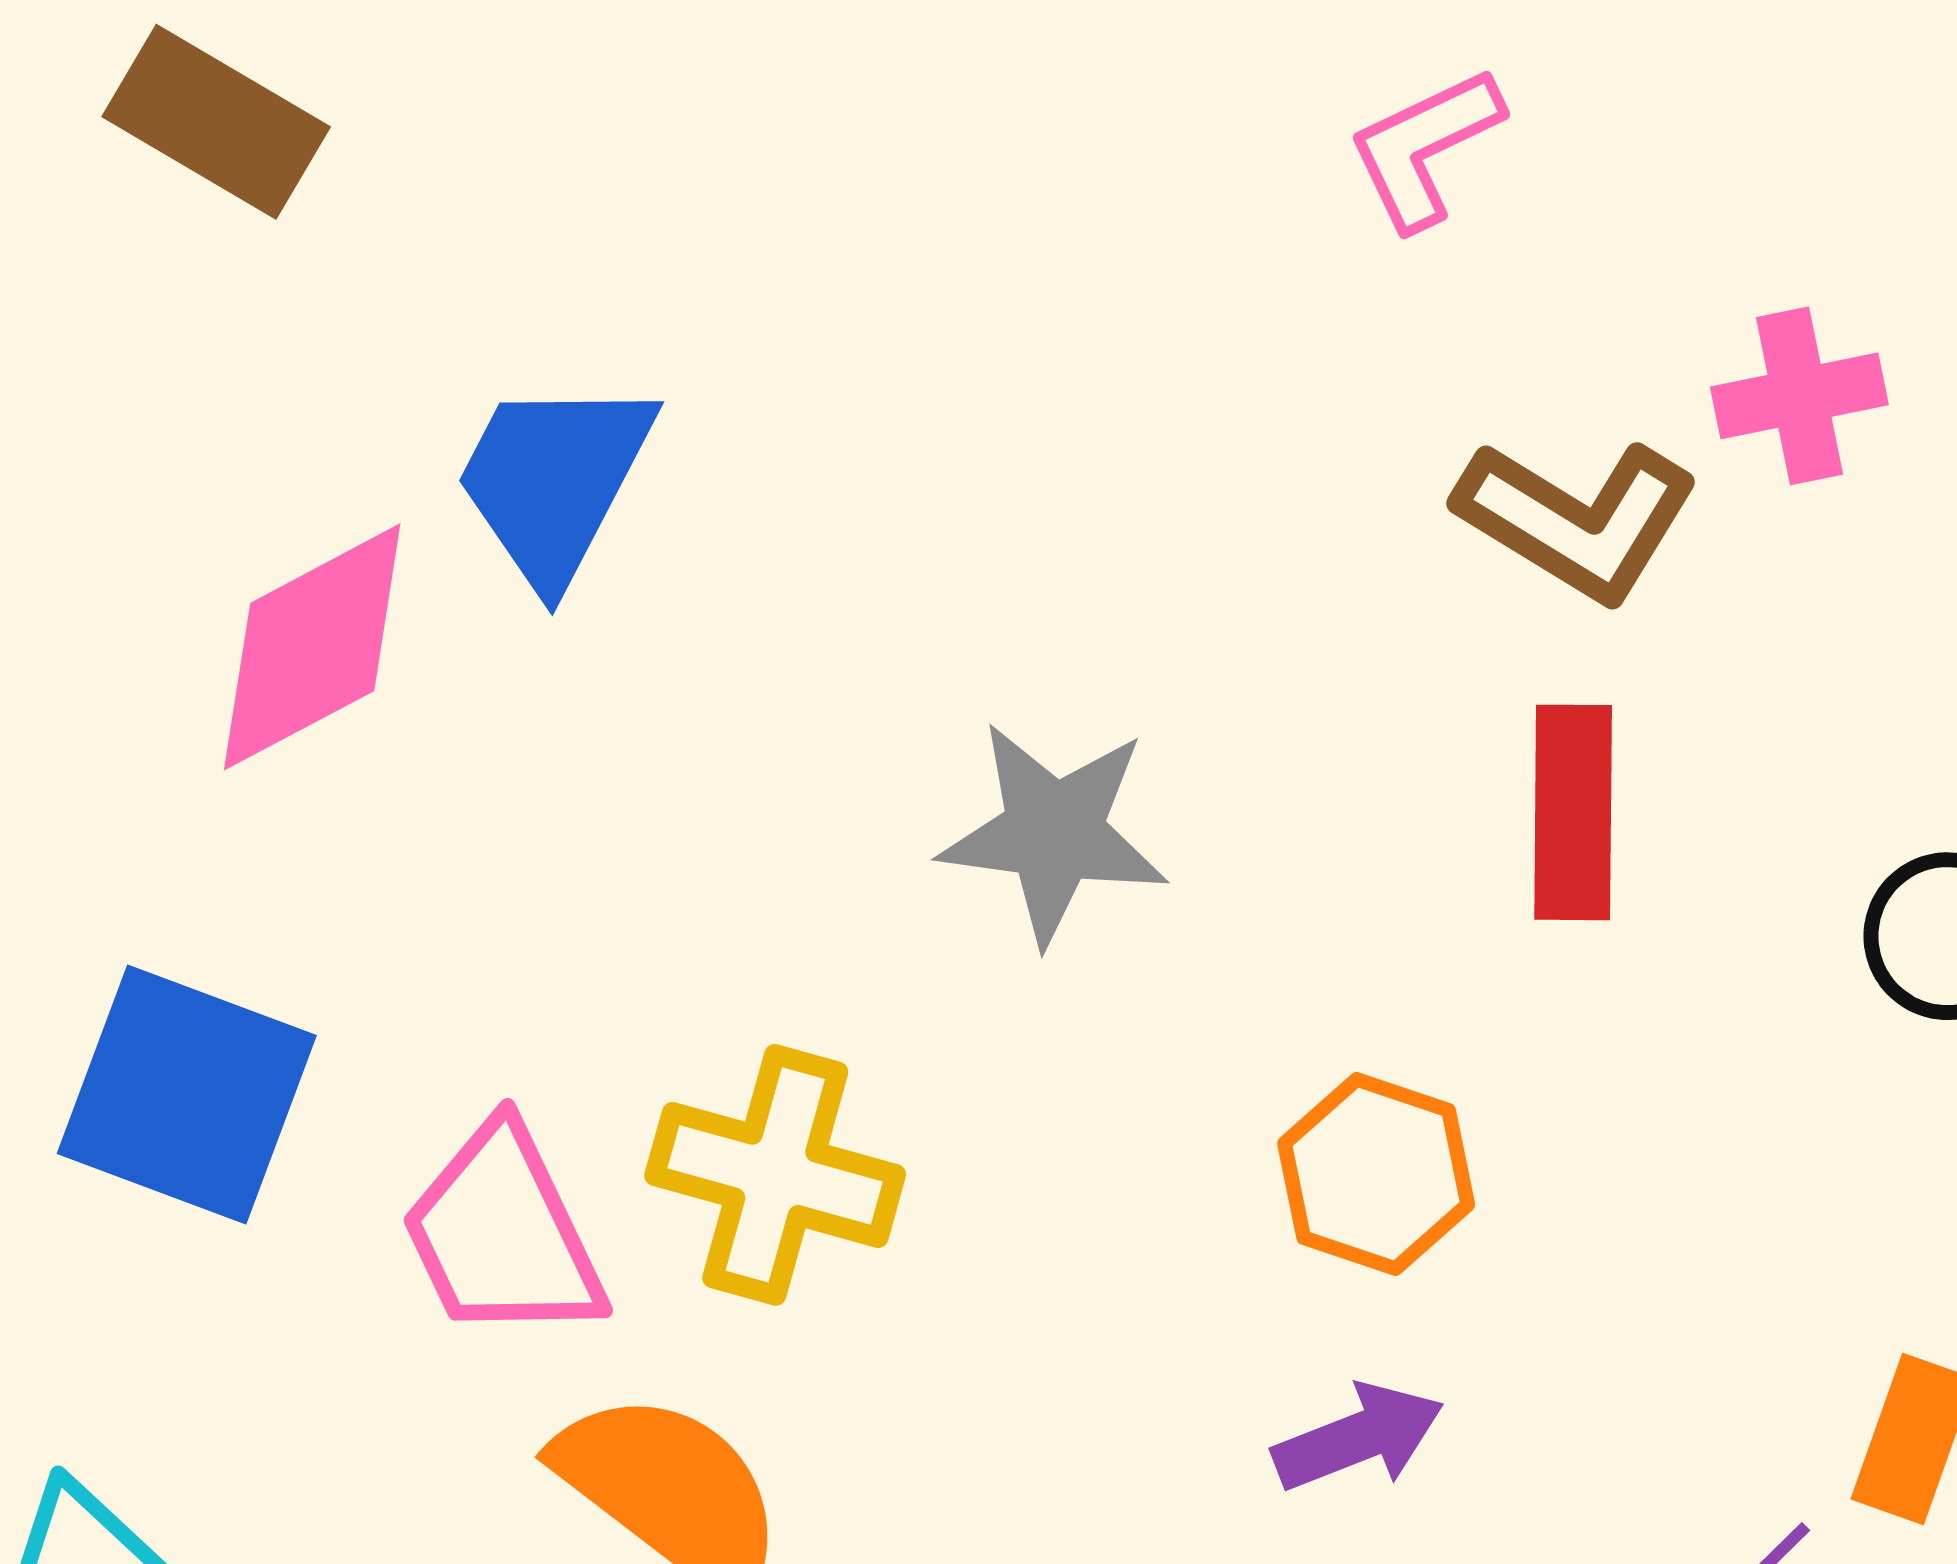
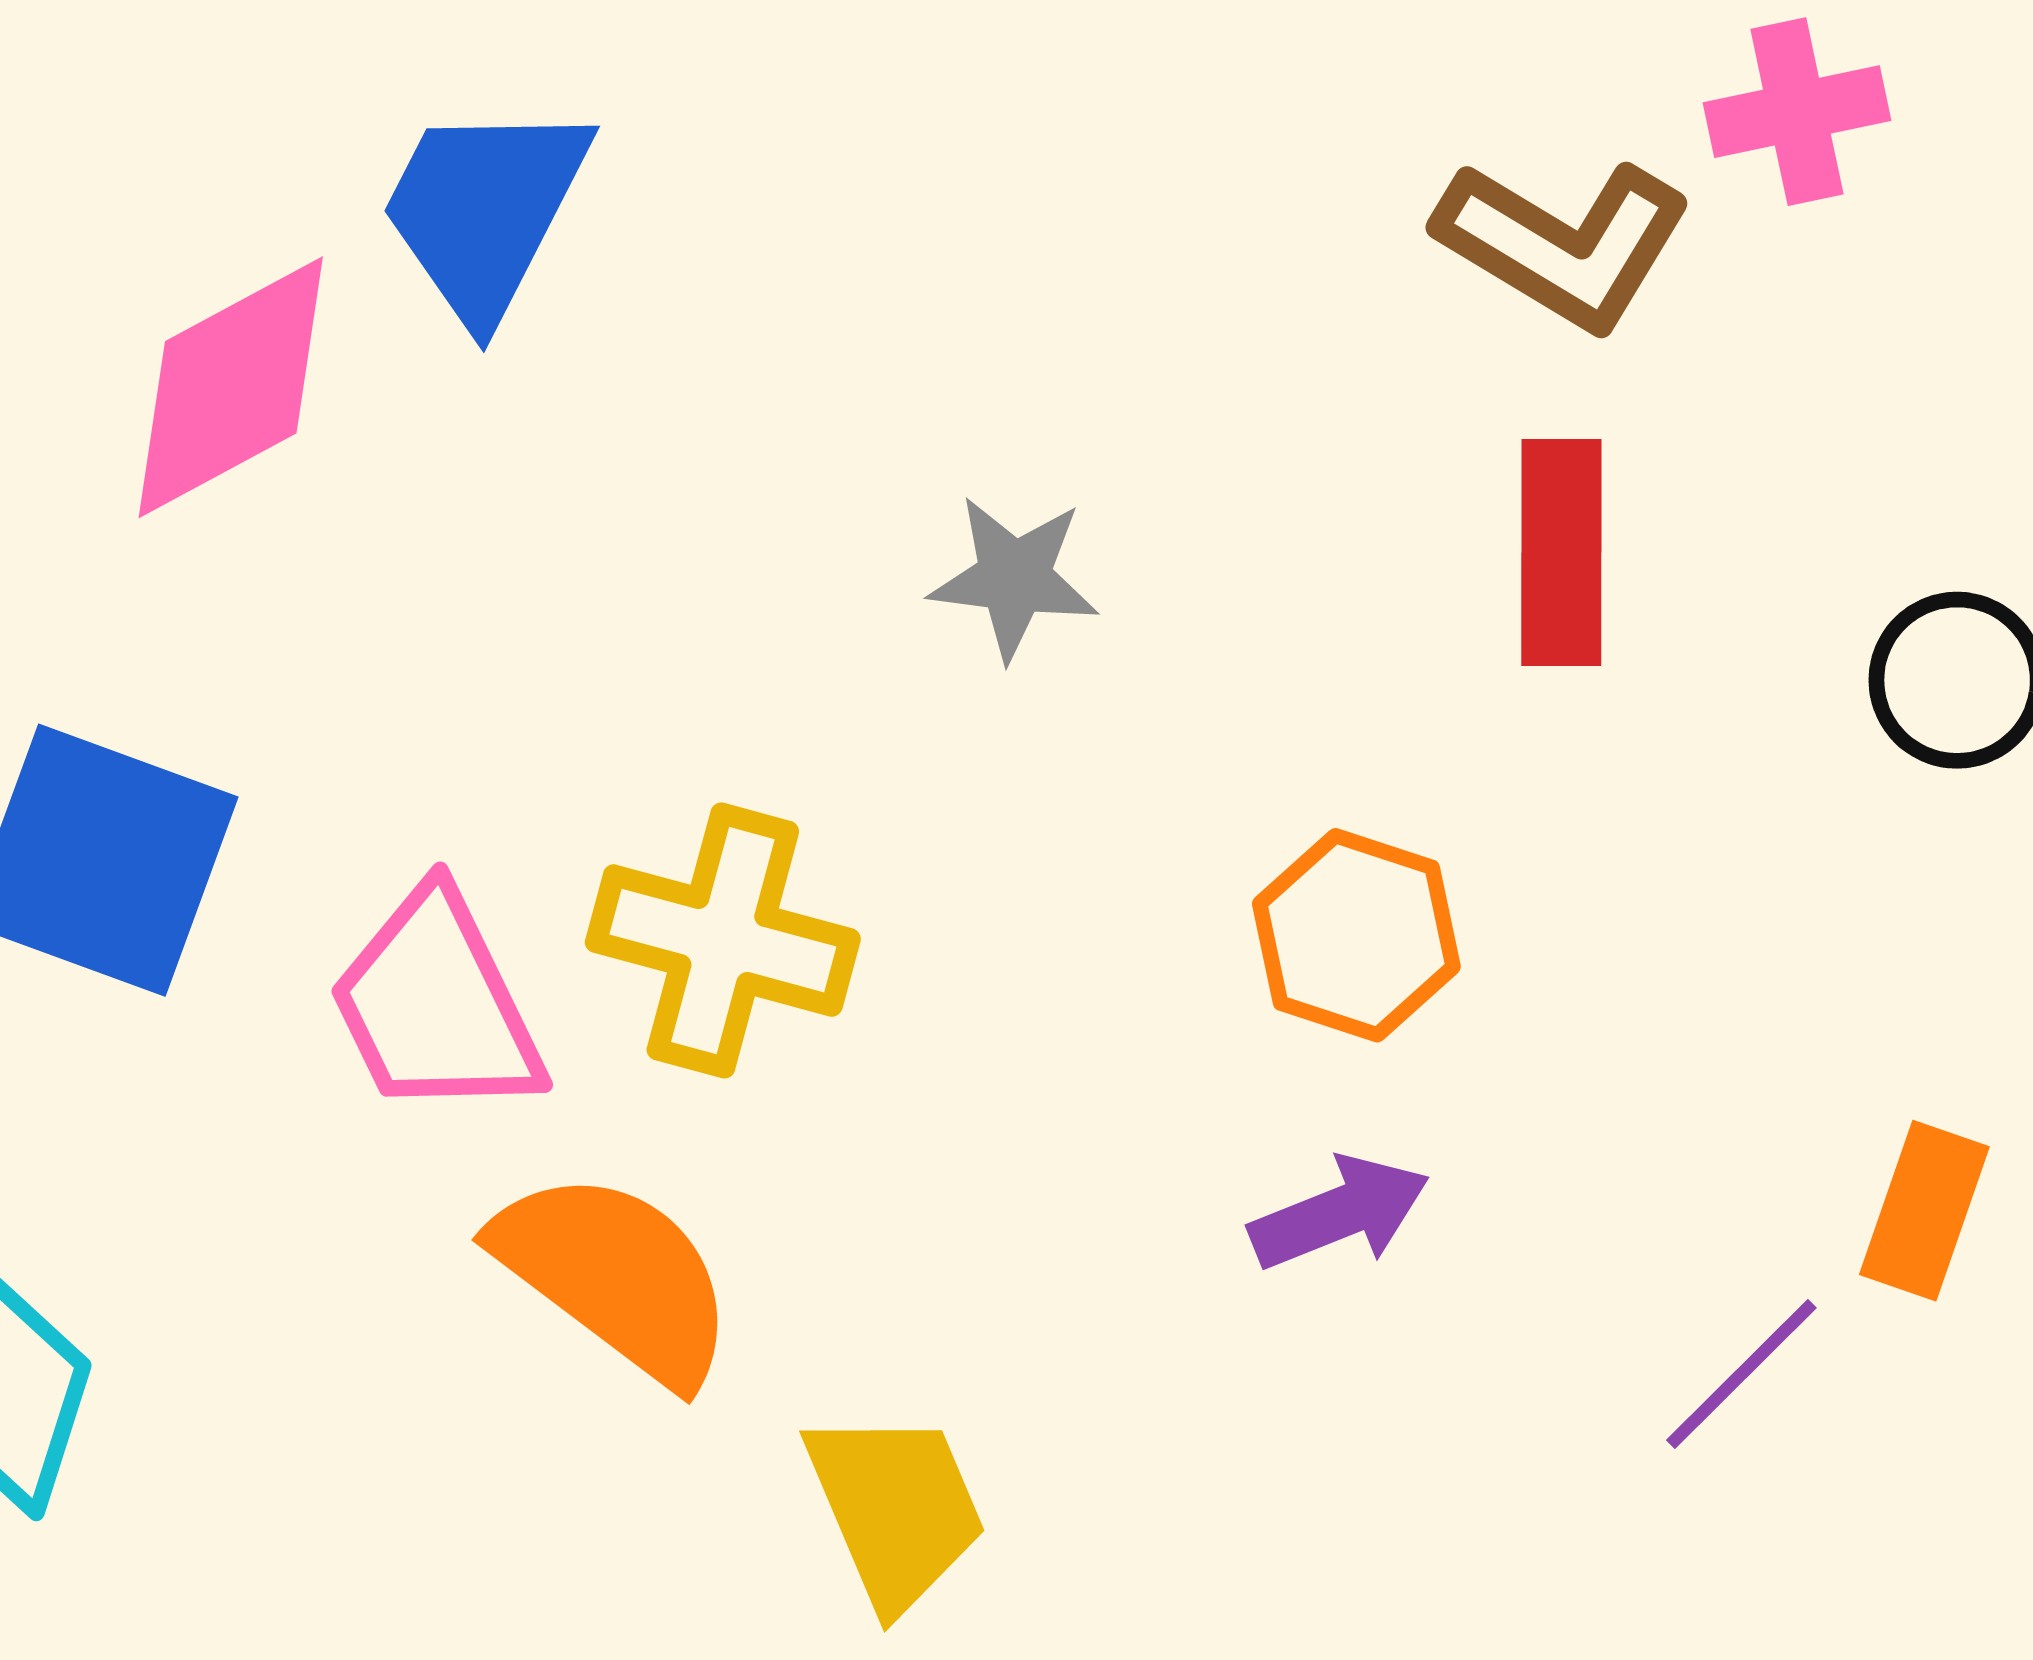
gray star: (1054, 833) -> (1014, 578), size x0.7

